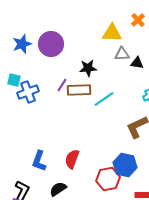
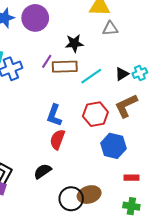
black triangle: (137, 63) -> (122, 74), moved, turned -40
blue L-shape: (39, 161) -> (54, 115), moved
red hexagon: (108, 179) -> (95, 114), moved

